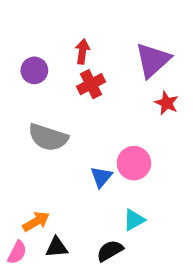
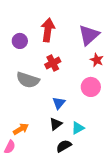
red arrow: (82, 52) -> (48, 30), size x1.6
red cross: (91, 84) -> (53, 63), moved
pink circle: (134, 163) -> (91, 87), moved
black triangle: (57, 247) -> (56, 124), moved, turned -32

